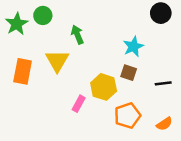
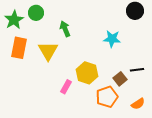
cyan star: (133, 46) -> (112, 39), turned 30
orange rectangle: (23, 71) -> (19, 48), moved
brown square: (129, 73) -> (120, 79), moved, turned 32

